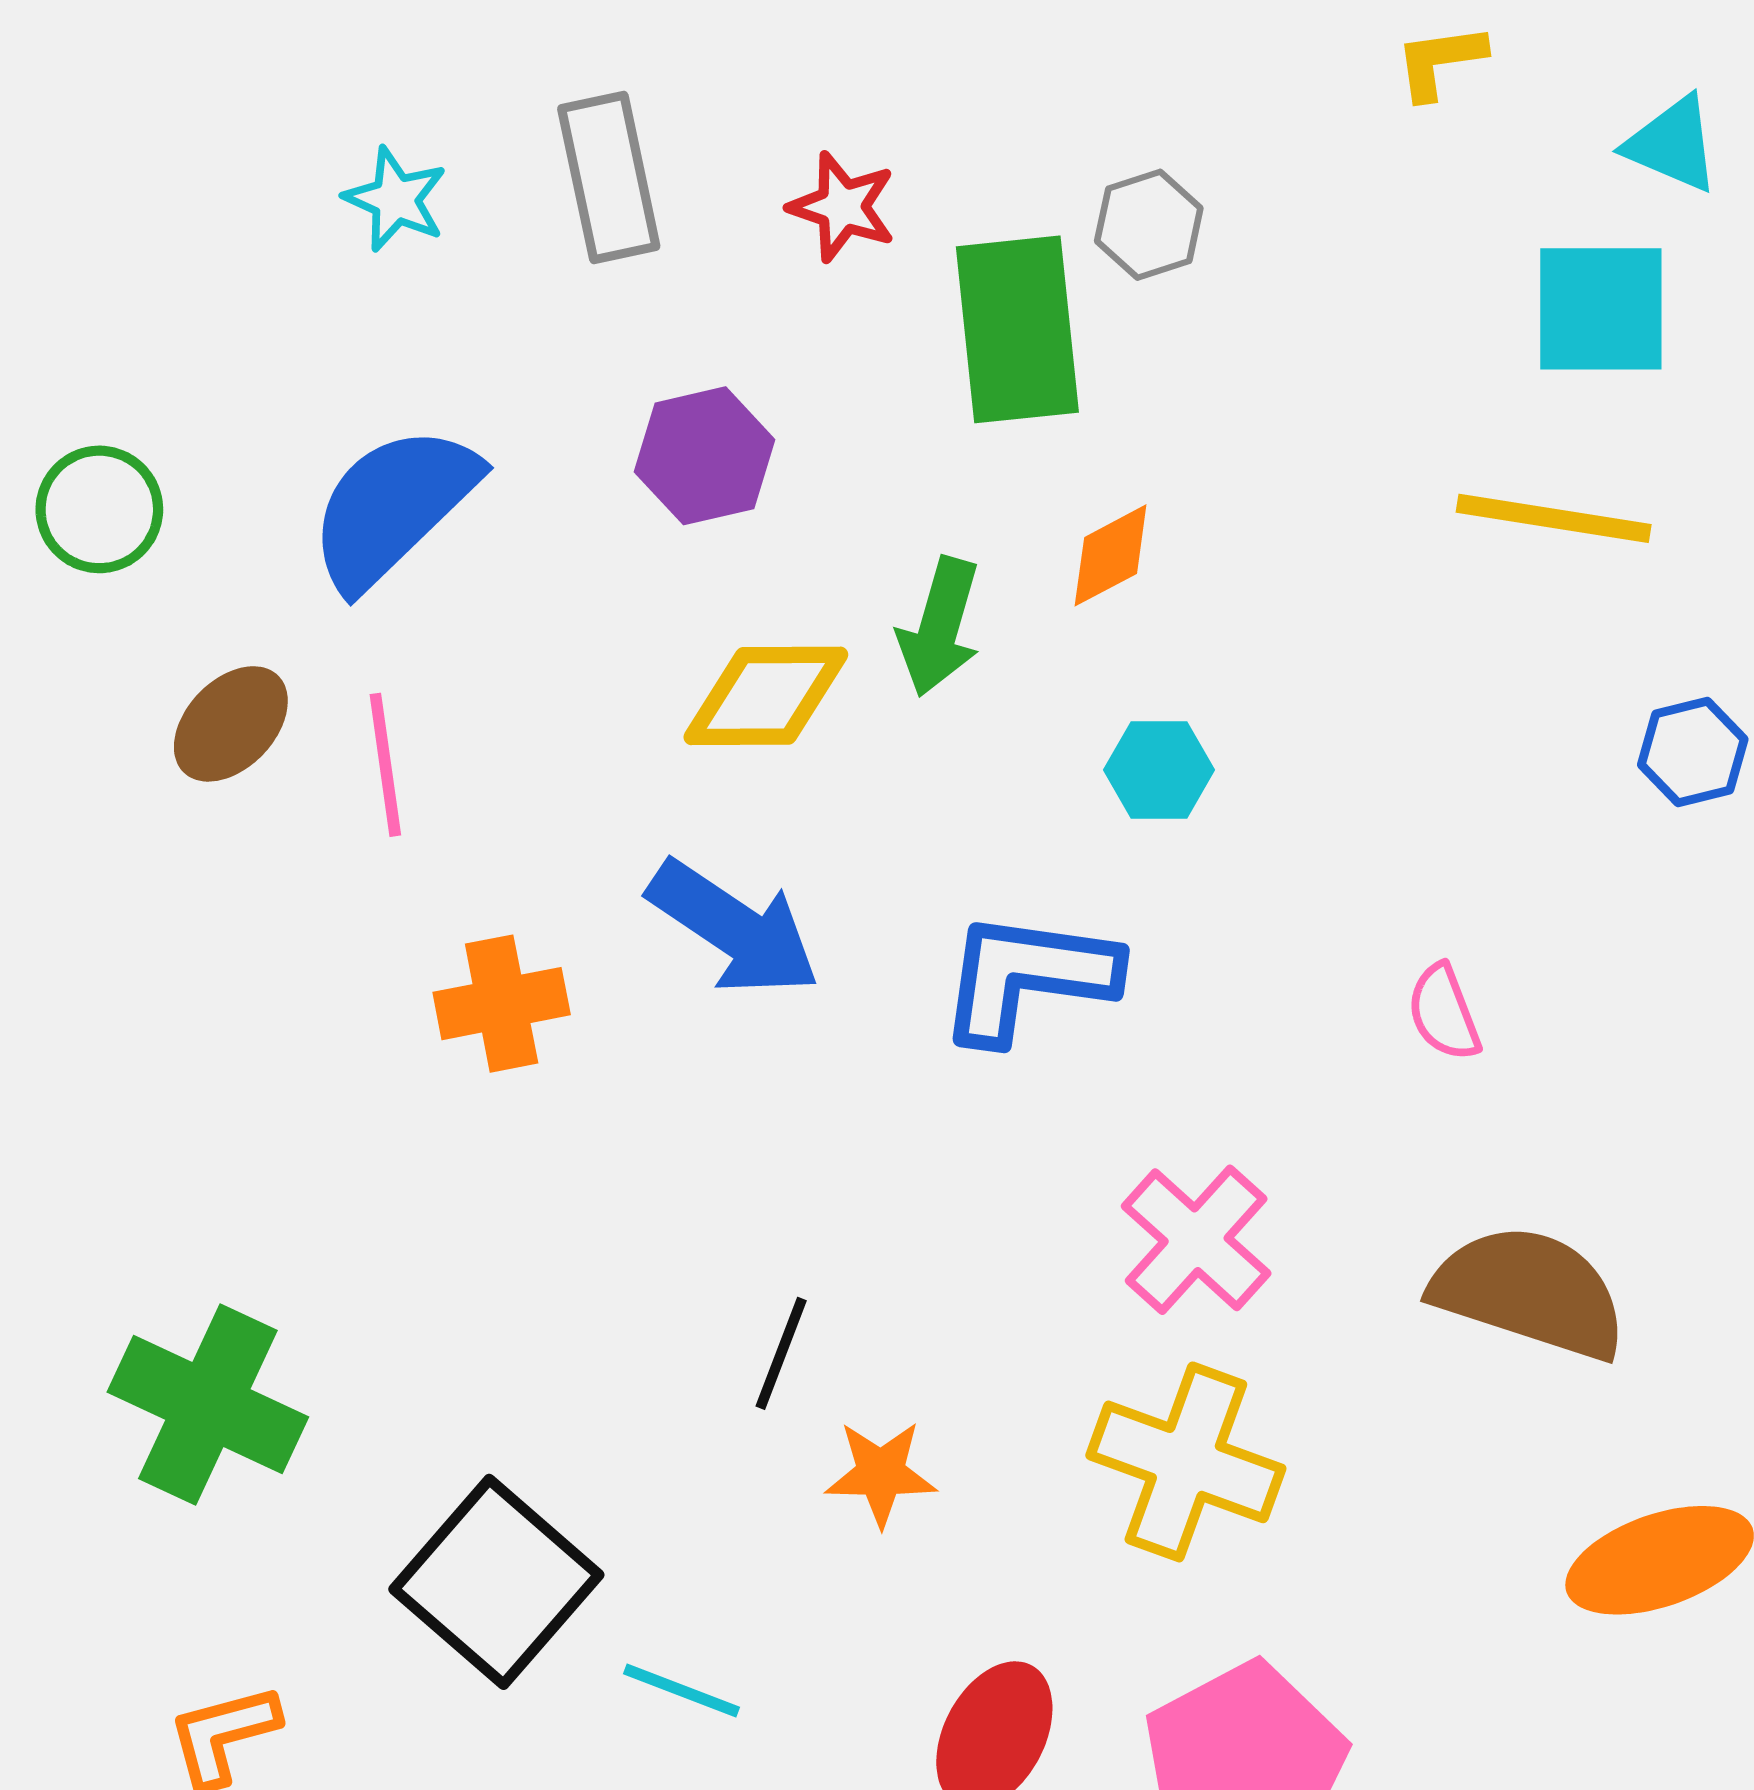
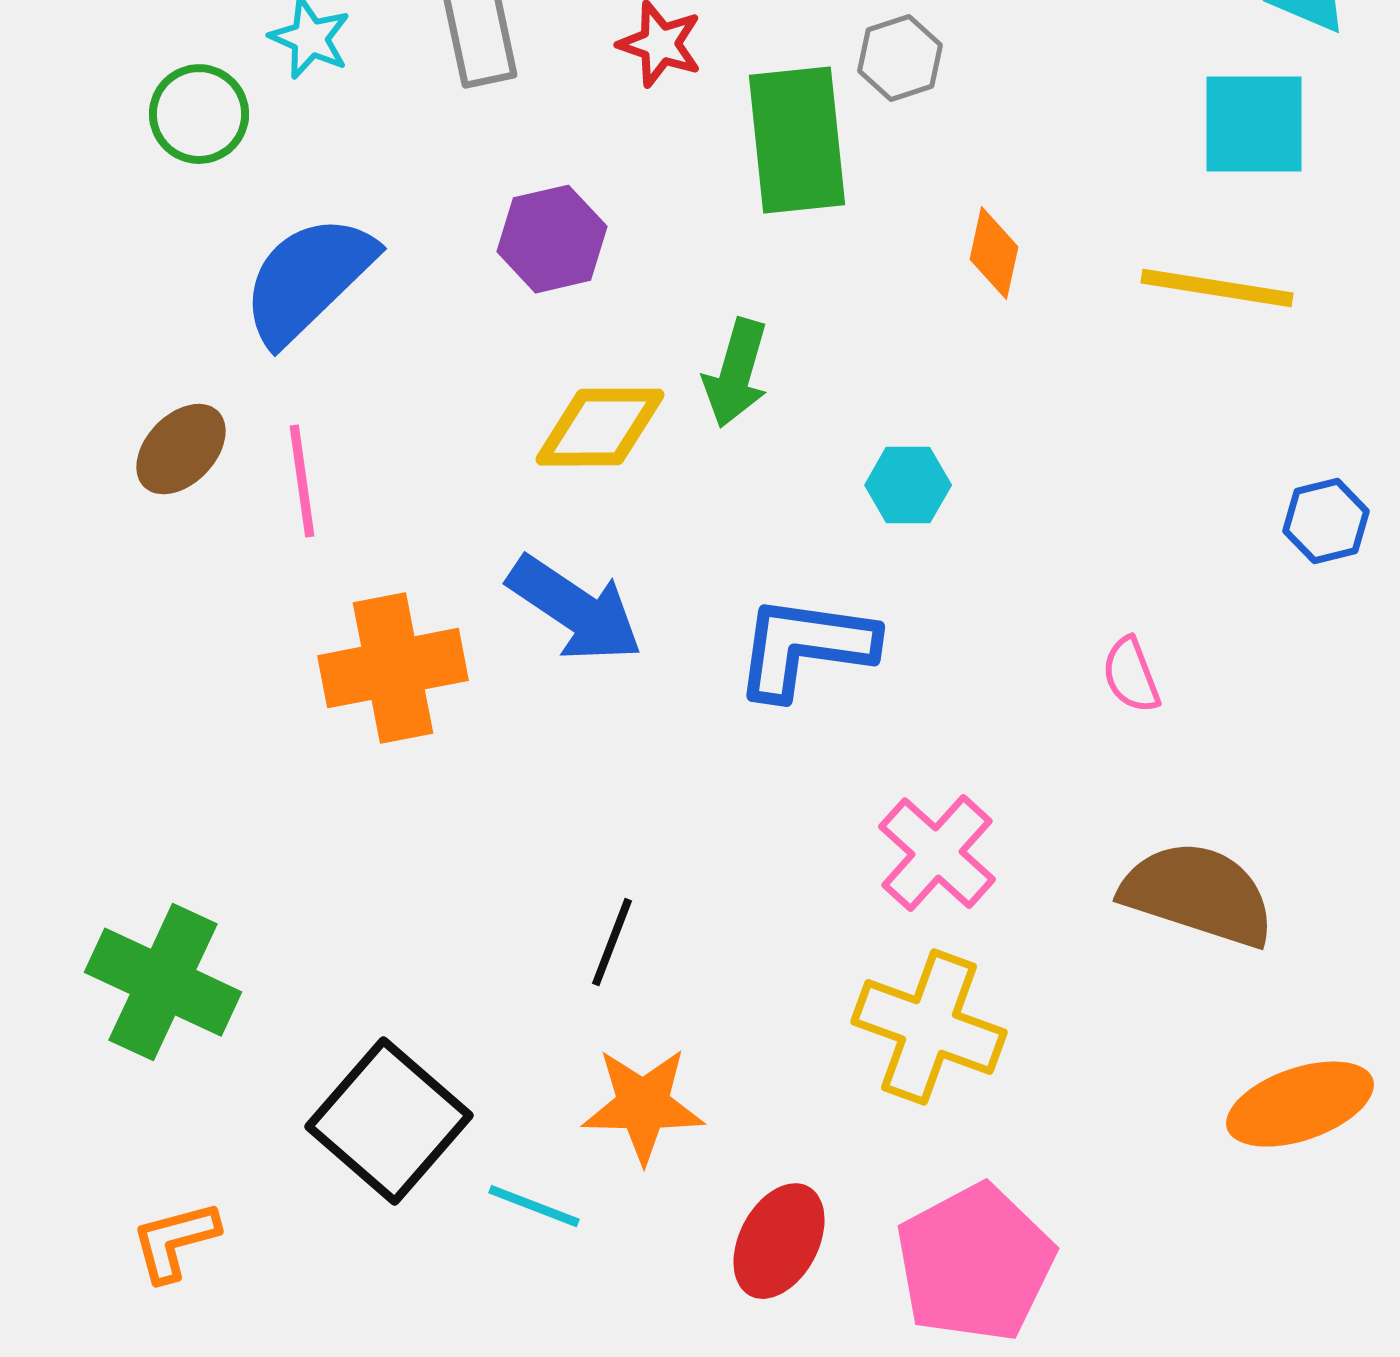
green circle: (99, 509) -> (199, 114), moved
orange diamond: (1111, 555) -> (994, 253), moved, turned -50
blue hexagon: (1693, 752) -> (1326, 521), moved
orange cross: (502, 1004) -> (393, 668), size x1.4
orange star: (881, 1473) -> (643, 1105), moved, size x1.4

